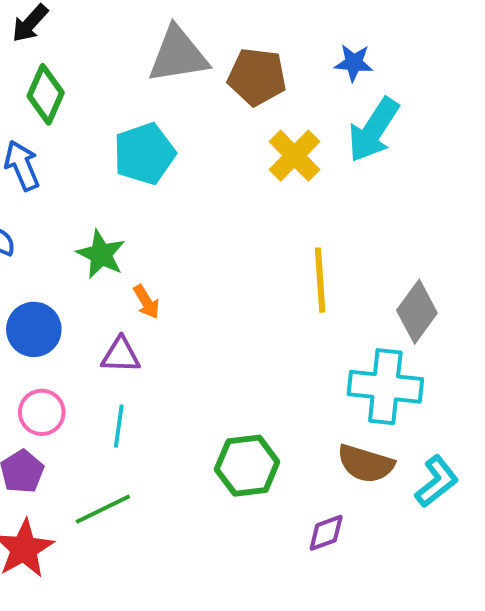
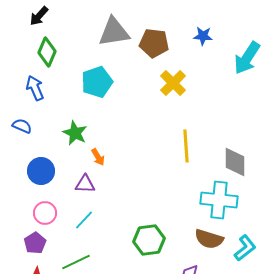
cyan arrow: (373, 130) -> (247, 58), moved
gray diamond: (417, 312) -> (235, 162), turned -36
cyan line: (119, 426) -> (84, 220), turned 35

